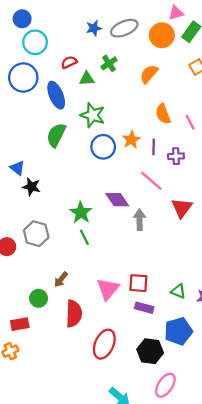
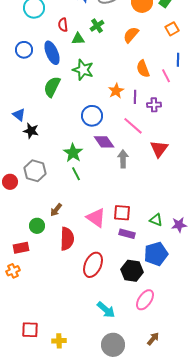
red semicircle: (69, 62) -> (63, 25), turned -72
blue circle: (23, 78) -> (24, 50), moved, size x0.7
blue circle: (103, 147) -> (92, 116), moved
pink triangle: (108, 289) -> (96, 218), turned -35

